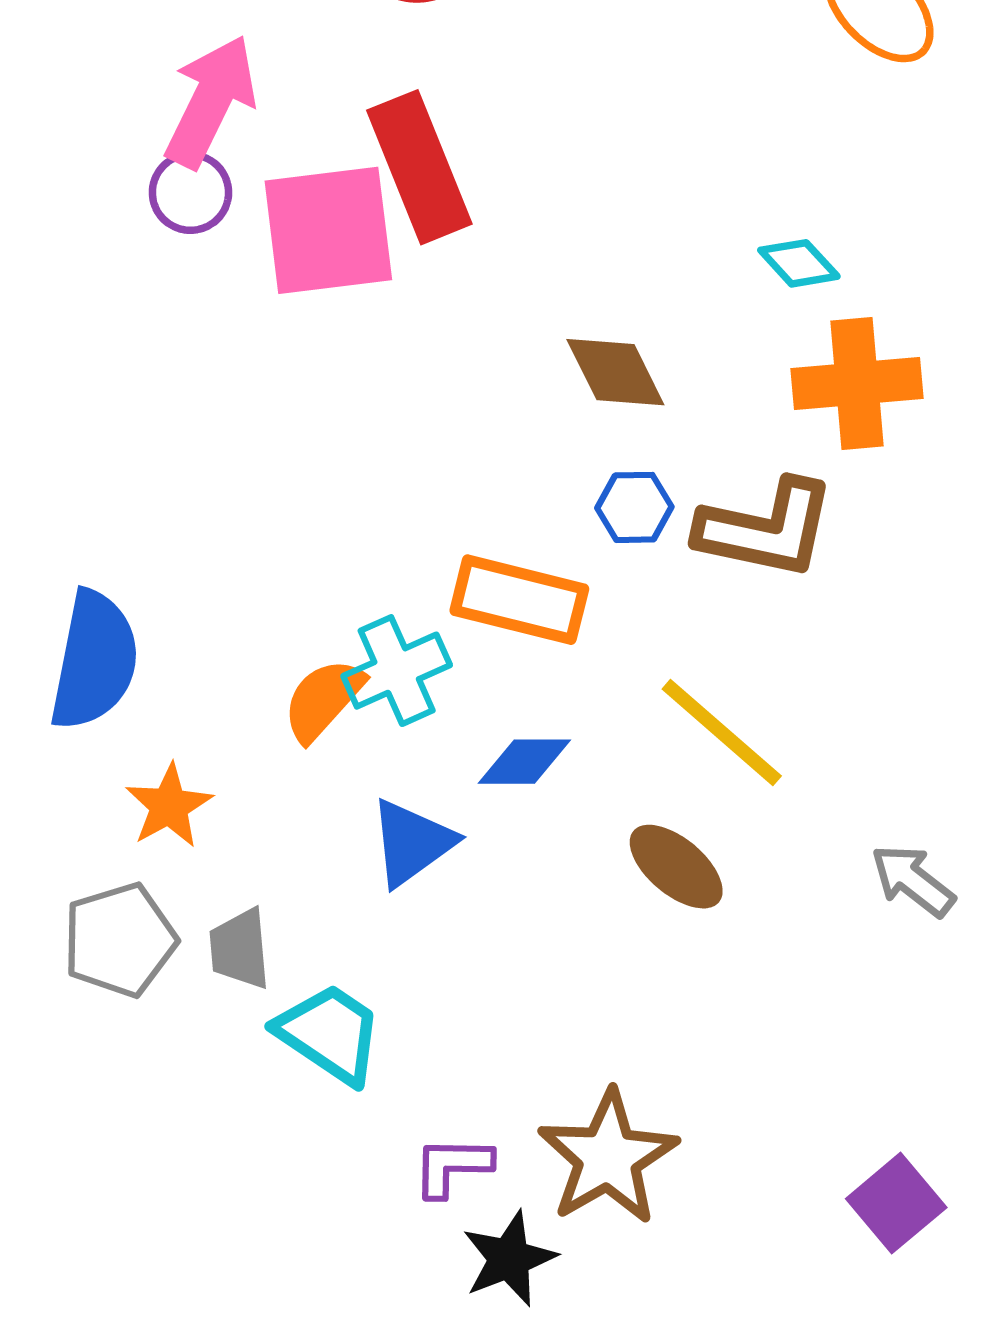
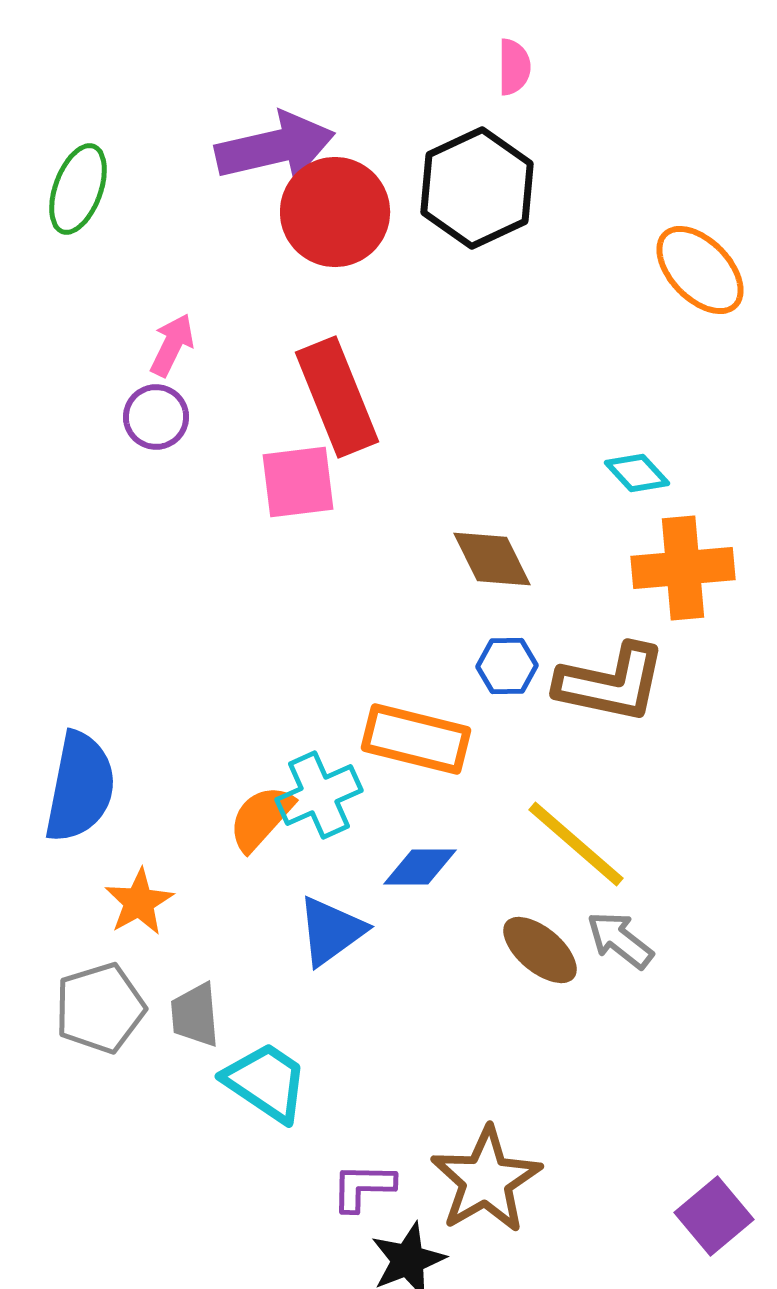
pink arrow: (211, 101) -> (172, 345), size x0.6
pink square: (328, 230) -> (298, 482), moved, size x0.7
gray arrow: (913, 881) -> (620, 940), moved

